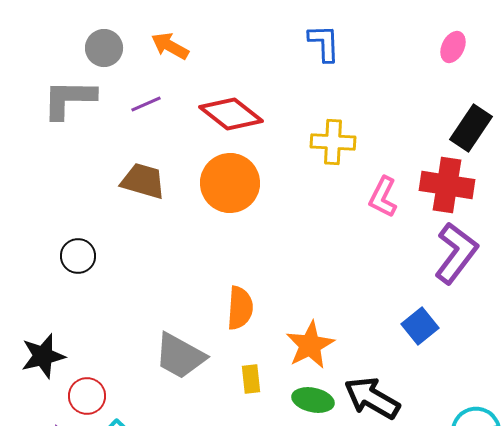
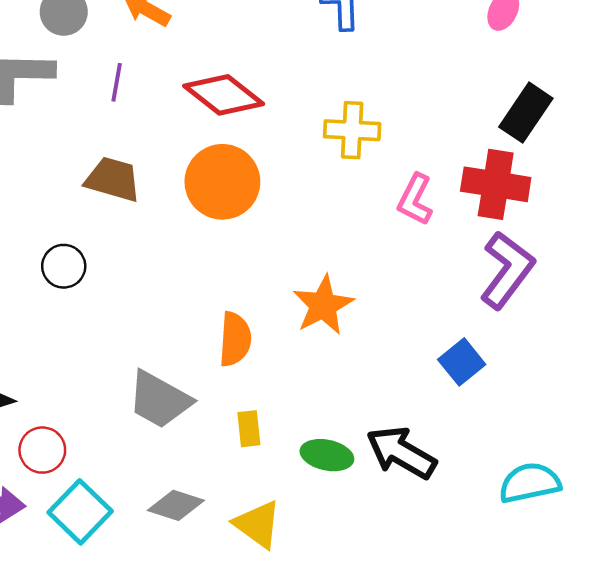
purple line: (146, 104) -> (117, 82), turned -56
black circle: (78, 256) -> (64, 266), moved
orange star: (310, 345) -> (323, 305), moved

